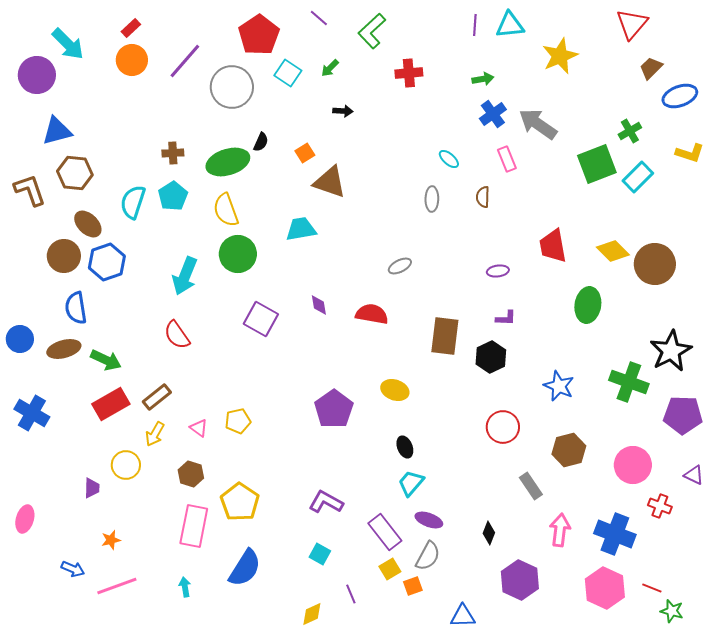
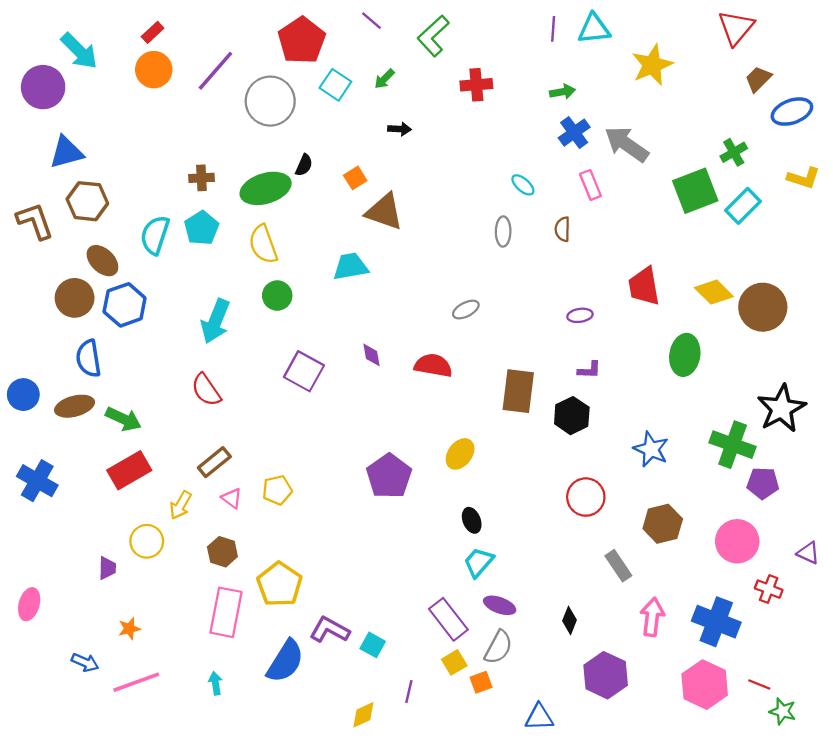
green circle: (238, 254) -> (277, 296), size x0.7
yellow ellipse: (395, 390) -> (460, 454), turned -72
brown rectangle: (157, 397) -> (214, 462), moved
purple pentagon: (683, 415) -> (763, 483), moved, size x0.7
purple L-shape: (326, 502) -> (330, 630), moved
purple line: (351, 594) -> (409, 692), turned 36

